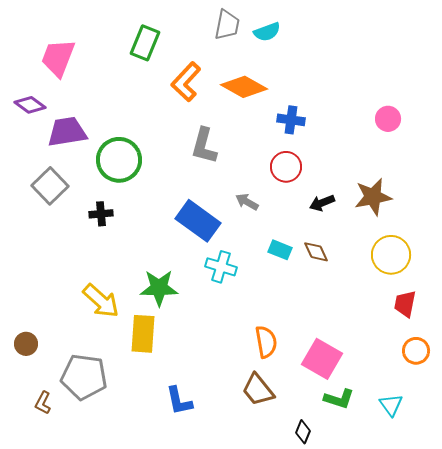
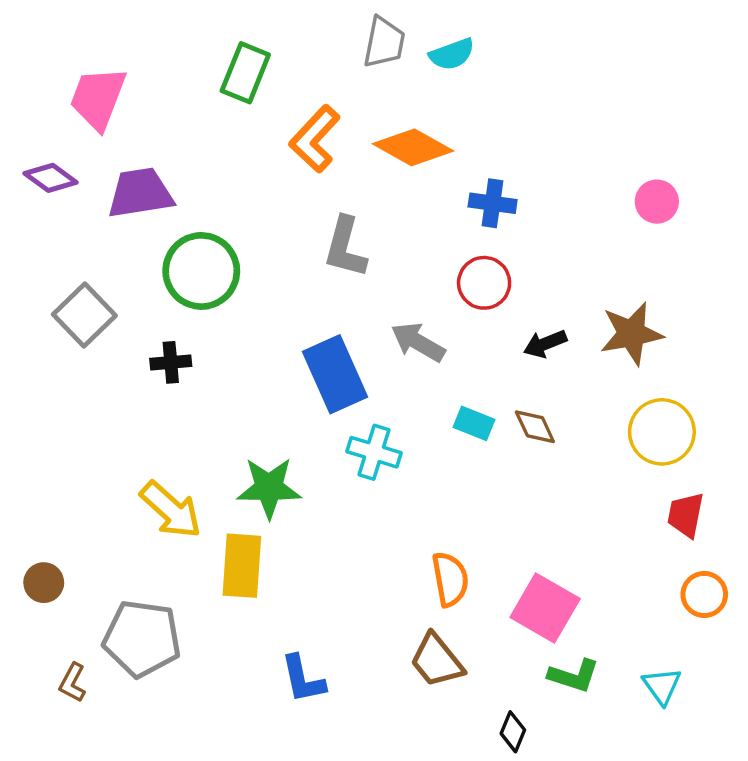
purple trapezoid: (67, 132) -> (140, 193), moved
gray arrow: (247, 202) -> (418, 342), size x1.4
blue rectangle: (198, 221) -> (335, 374), turned 30

